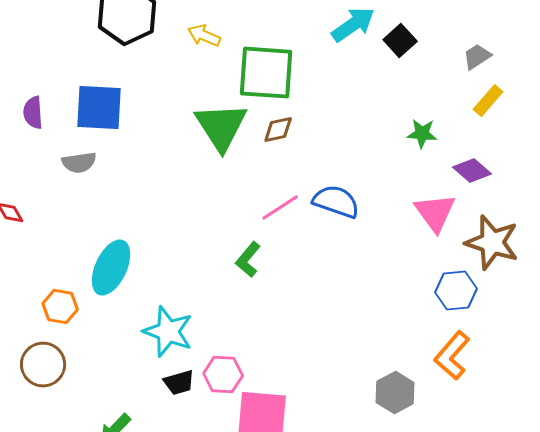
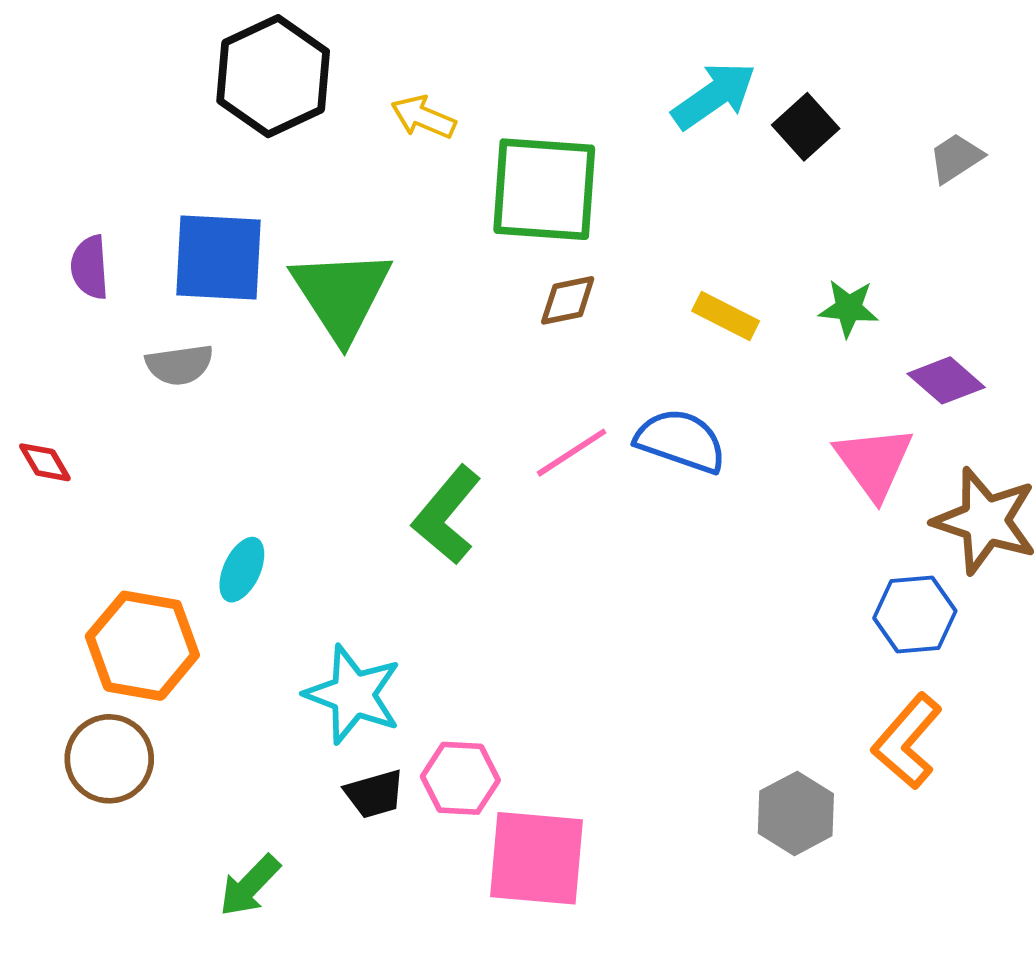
yellow rectangle: (488, 101) -> (726, 316), moved, turned 76
green triangle: (221, 127) -> (341, 295), moved
green L-shape: (248, 260) -> (447, 515), moved, size x1.4
cyan ellipse: (111, 268) -> (242, 570), size x0.6
orange hexagon: (60, 307) -> (142, 646), size x1.6

